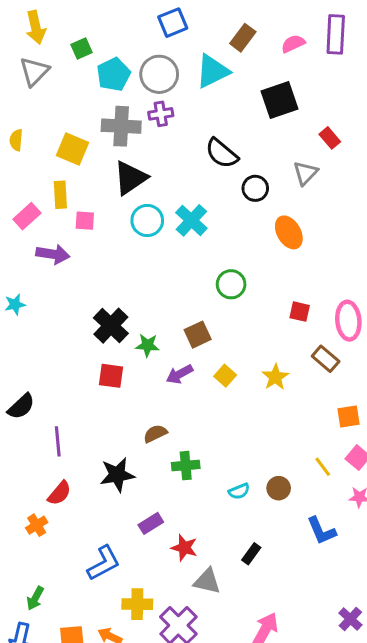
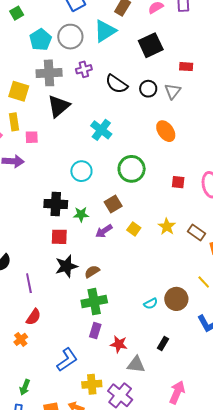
green square: (81, 49) -> (17, 13), moved
purple cross: (161, 114) -> (84, 69), moved
red rectangle: (330, 138) -> (186, 67), turned -40
black circle: (255, 188) -> (148, 89), moved
cyan circle: (147, 220) -> (81, 171), moved
green circle: (231, 284) -> (132, 169), size x1.4
black cross: (111, 326) -> (56, 204), turned -35
brown rectangle: (326, 359) -> (197, 232), moved
green cross: (186, 466) -> (94, 302), moved, size x1.4
black star: (117, 475) -> (66, 266), moved
brown circle: (279, 488) -> (176, 299), size x1.5
purple rectangle: (151, 523) -> (95, 331), turned -35

